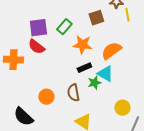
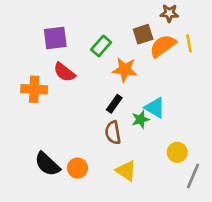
yellow line: (127, 15) -> (189, 43), moved
purple square: (38, 28) -> (55, 38), moved
orange semicircle: (111, 51) -> (163, 46), moved
black rectangle: (84, 68) -> (114, 104), moved, turned -32
orange circle: (46, 97) -> (77, 168), moved

